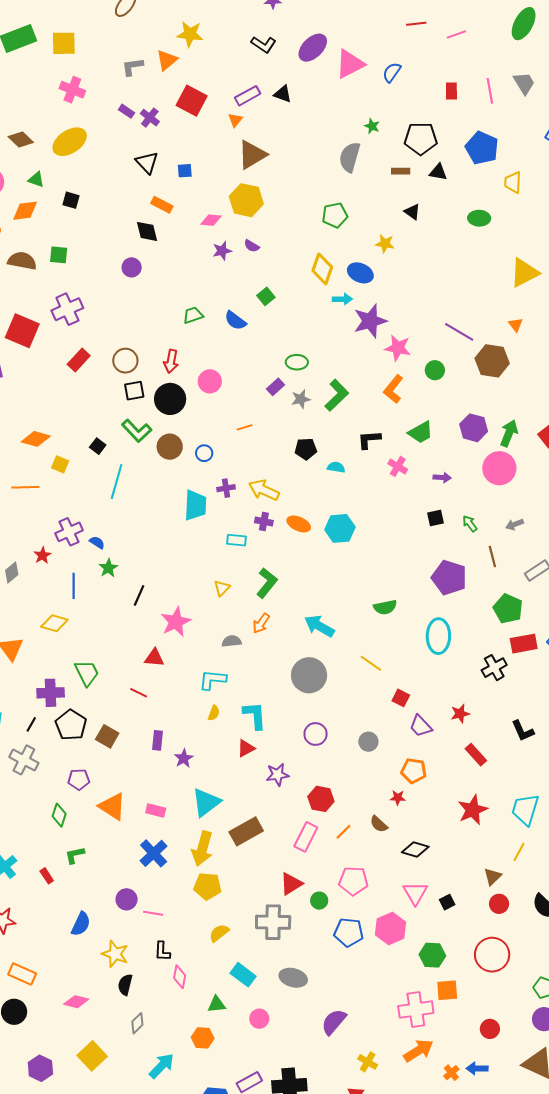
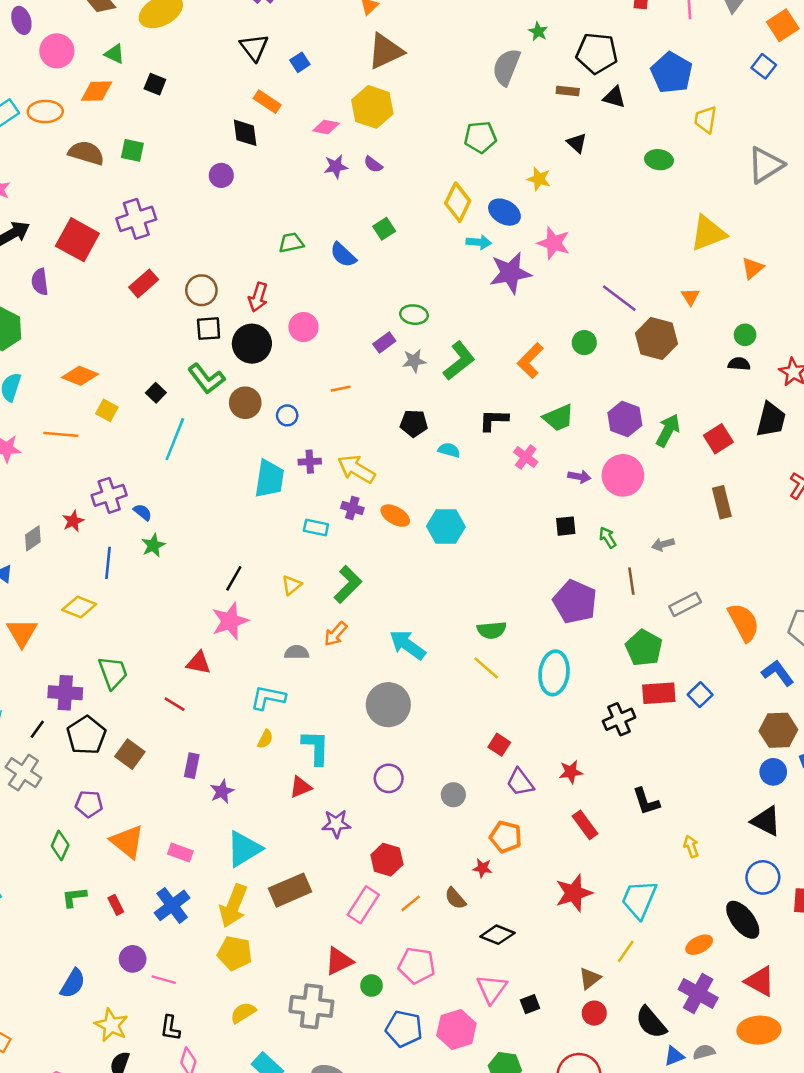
blue square: (185, 171) -> (300, 62), turned -35
pink star: (398, 348) -> (554, 243), moved
pink circle: (499, 468) -> (623, 475), moved
black line: (139, 595) -> (234, 578), moved
yellow line: (371, 663) -> (486, 668), moved
red rectangle: (47, 876) -> (116, 905), moved

